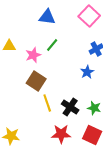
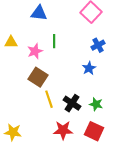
blue triangle: (47, 17) -> (39, 13), moved
green line: (52, 45) -> (54, 41), turned -40

